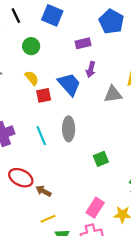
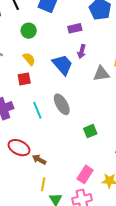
red square: (44, 95) -> (24, 79), moved
gray ellipse: (69, 129) -> (62, 104), turned -30
yellow line: (48, 219) -> (43, 184), turned -56

